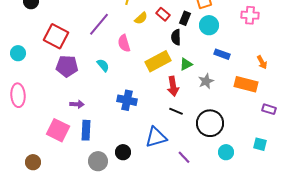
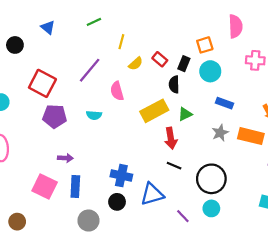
cyan semicircle: (103, 65) -> (94, 115), turned 136
gray star: (206, 81) -> (220, 133), moved
blue cross: (127, 100) -> (121, 176), moved
black circle: (123, 152) -> (117, 202), moved
cyan circle: (226, 152) -> (211, 208), moved

